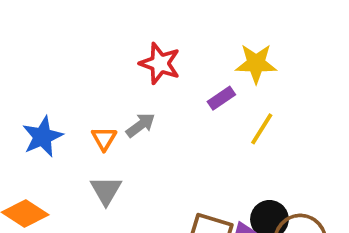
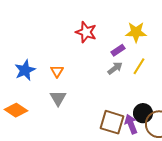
gray arrow: (141, 125) -> (115, 68), moved

